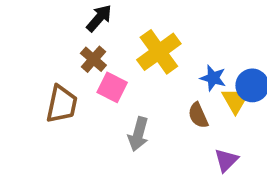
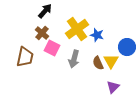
blue star: (213, 78) -> (97, 35), moved
yellow triangle: (235, 100) -> (111, 61), moved
gray arrow: (138, 134) -> (74, 59), moved

